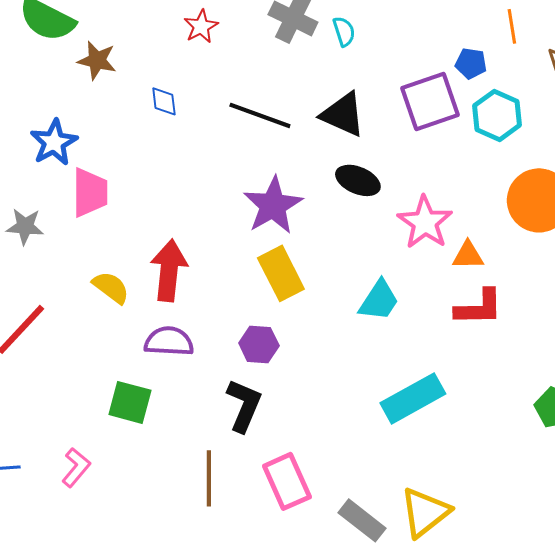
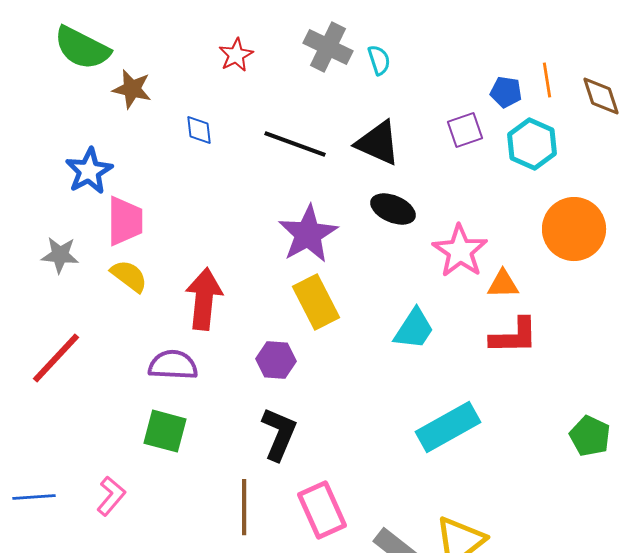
orange line: (512, 26) -> (547, 80), moved
purple square: (430, 101) -> (465, 130), size x0.6
yellow semicircle: (111, 287) -> (129, 276), moved
purple semicircle: (169, 341) -> (173, 365), moved
purple hexagon: (259, 344) -> (276, 360), moved

